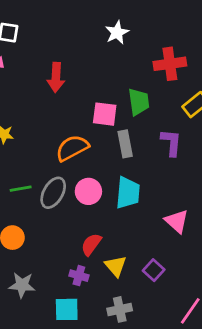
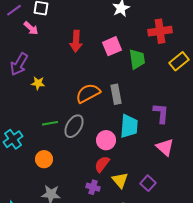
pink square: (105, 114) -> (112, 46), moved, turned -30
purple L-shape: (171, 143) -> (161, 113), moved
gray rectangle: (125, 144) -> (116, 94), moved
pink circle: (88, 191) -> (106, 140), moved

